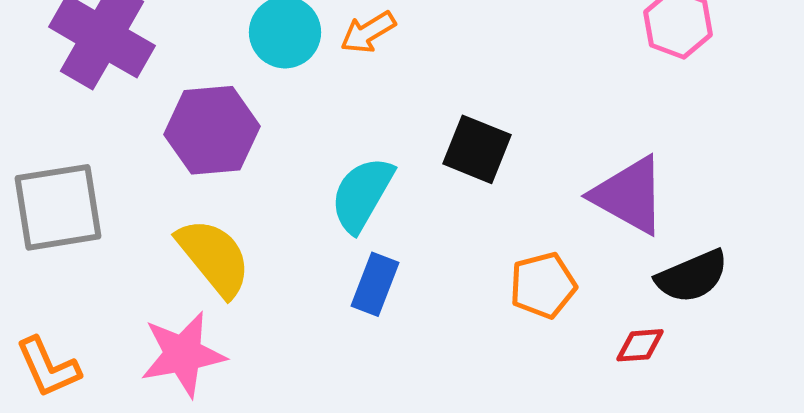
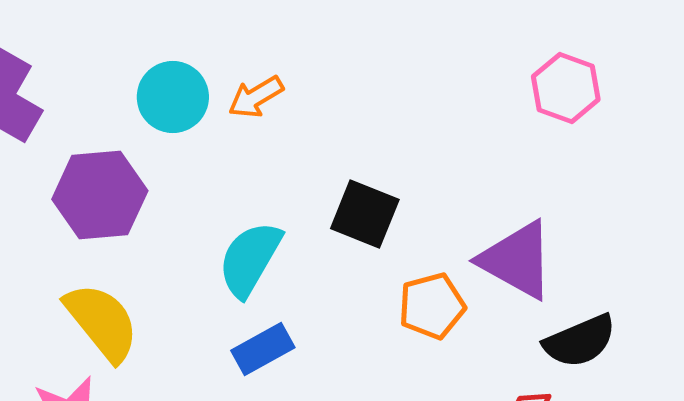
blue rectangle: (375, 284) -> (263, 349), turned 40
orange pentagon: (543, 285) -> (432, 306), moved

